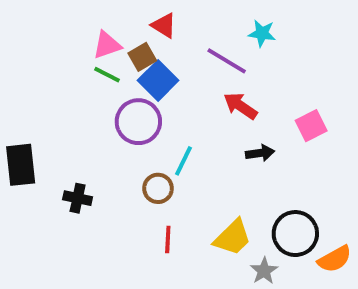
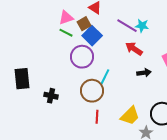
cyan star: (262, 33) -> (142, 26), moved
brown circle: (158, 188) -> (92, 91), size x1.5

